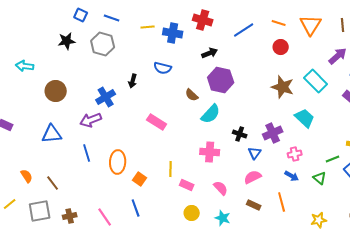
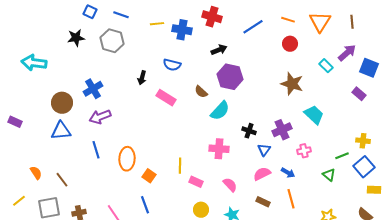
cyan arrow: (25, 66) -> (34, 63), size x1.4
cyan rectangle: (316, 81) -> (326, 66), moved, size x0.6
brown circle: (56, 91) -> (62, 103), moved
blue cross: (106, 97) -> (93, 89), moved
pink rectangle: (157, 122) -> (166, 98), moved
blue arrow: (292, 176) -> (288, 173), moved

